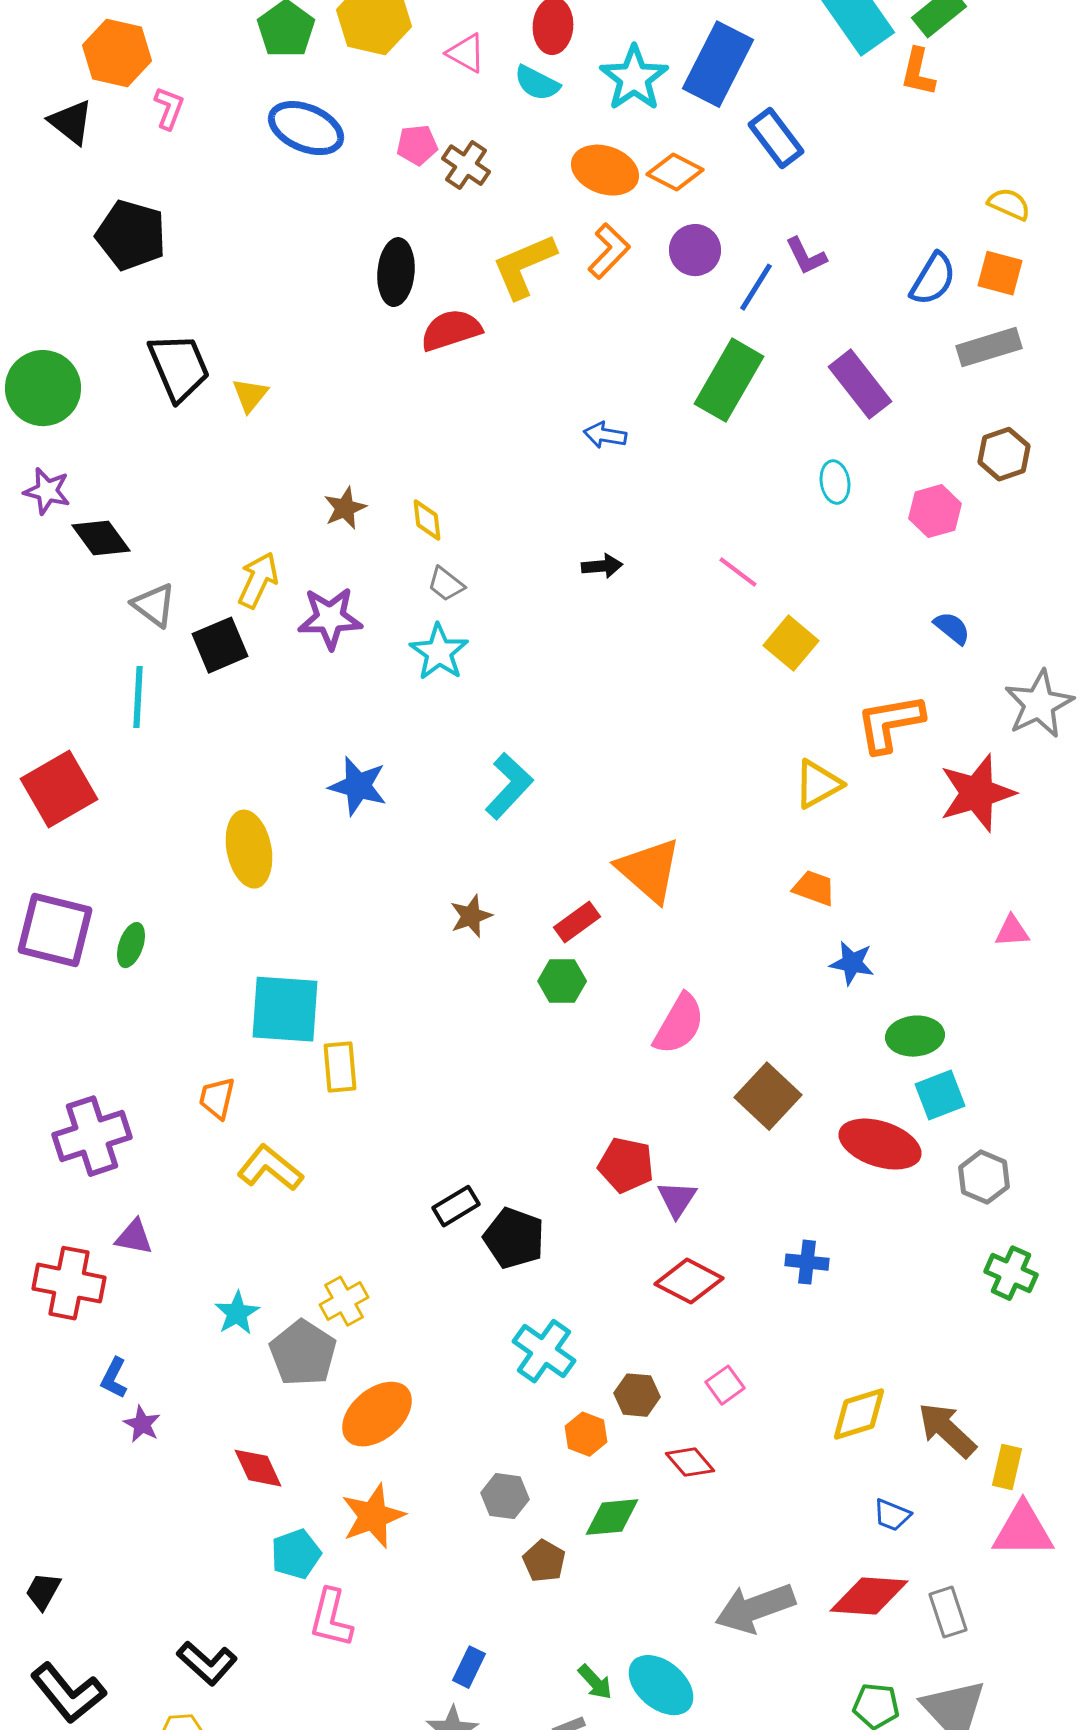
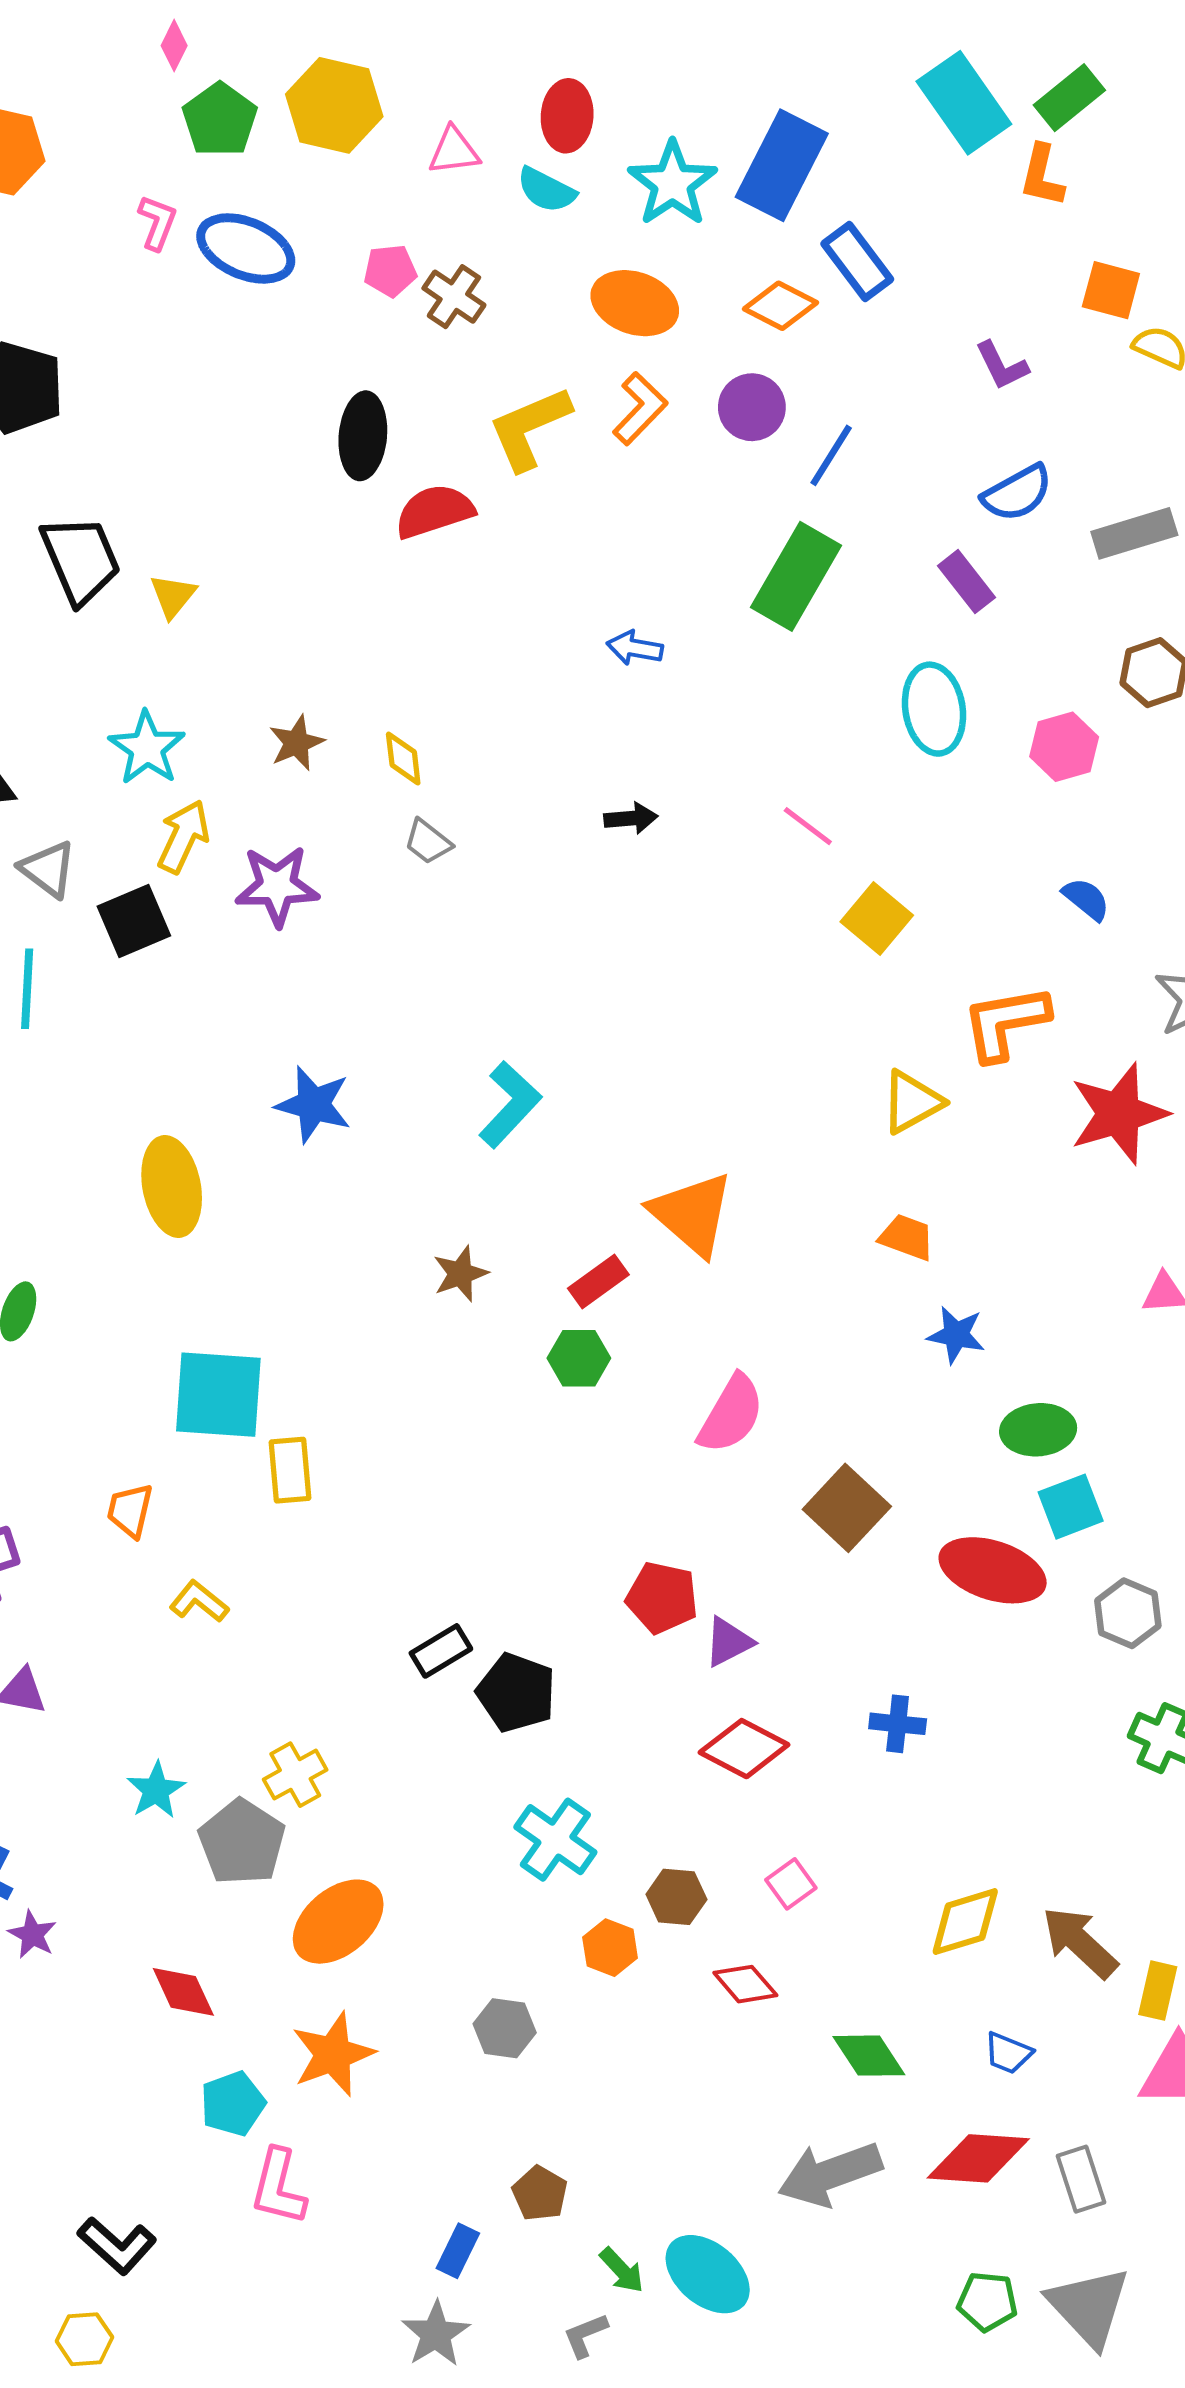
pink triangle: (466, 53) -> (454, 151), turned -36
pink L-shape: (169, 108) -> (157, 222), moved
orange diamond: (675, 172) -> (780, 306), moved
purple L-shape: (806, 256) -> (1002, 366), moved
orange square: (1000, 273) -> (1111, 290), moved
blue semicircle: (933, 279) -> (1017, 493), moved, turned 30
purple rectangle: (860, 384) -> (967, 582), size x0.7
cyan ellipse: (835, 482) -> (934, 709), size x1.6
cyan star: (439, 652) -> (147, 748), moved
yellow L-shape: (270, 1168) -> (199, 1602), size x0.7
purple triangle: (677, 1199) -> (728, 1642), turned 30
green diamond: (612, 1517) -> (869, 2056), moved, turned 62
brown pentagon: (544, 1561) -> (540, 2193), moved

